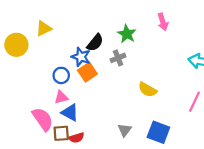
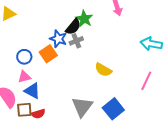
black semicircle: (95, 43) -> (73, 27), moved
blue star: (81, 57) -> (58, 39), moved
gray triangle: (125, 130) -> (82, 107), size x1.6
blue square: (158, 132) -> (113, 109), turned 30

